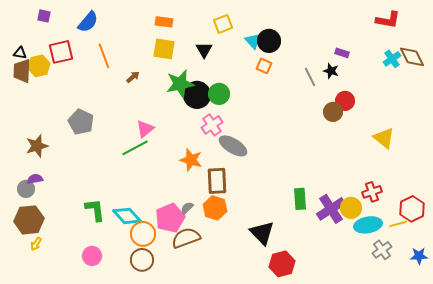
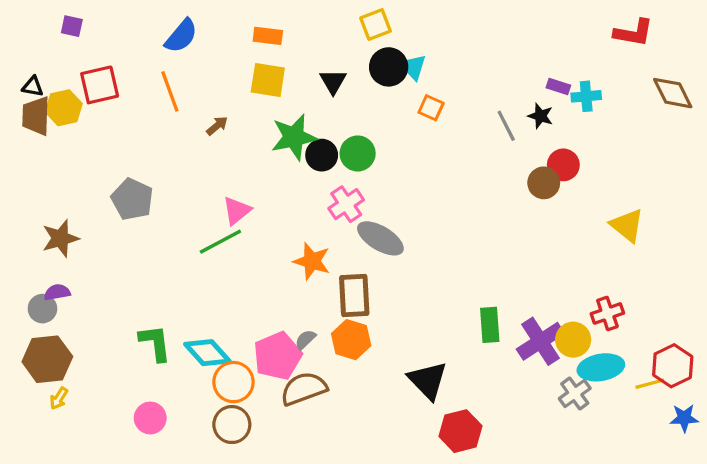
blue semicircle: (88, 22) -> (181, 36), moved
yellow square: (223, 24) -> (376, 24), moved
black circle: (269, 41) -> (389, 67), moved
cyan cross: (392, 59) -> (586, 96), moved, turned 30
black circle: (197, 95) -> (322, 155), size x0.7
red hexagon: (412, 209) -> (673, 366), moved
yellow line: (398, 224) -> (650, 384), moved
gray cross: (382, 250) -> (575, 394), moved

